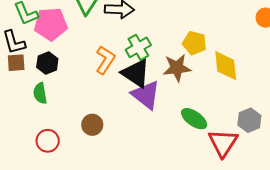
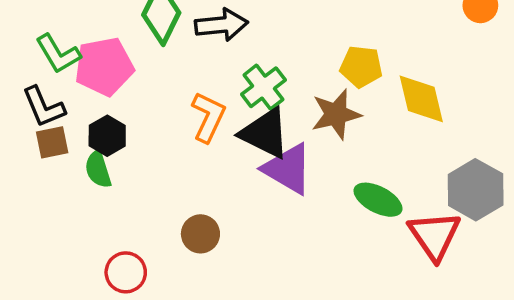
green semicircle: (40, 93) -> (98, 169), moved
gray hexagon: (249, 120) -> (476, 190), size x1.4

